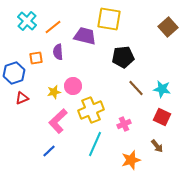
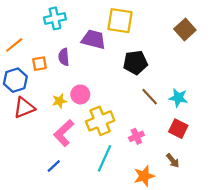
cyan cross: (27, 21) -> (55, 18), moved, turned 36
orange line: (53, 27) -> (14, 45), moved
red triangle: (22, 98) -> (24, 108), size x1.5

